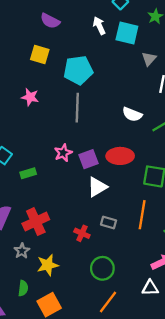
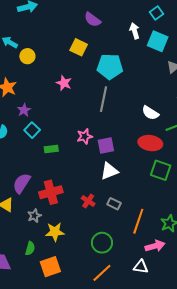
red ellipse: (120, 156) -> (150, 143), moved
orange line: (142, 215) -> (138, 221), moved
red cross: (82, 233) -> (88, 201), moved

